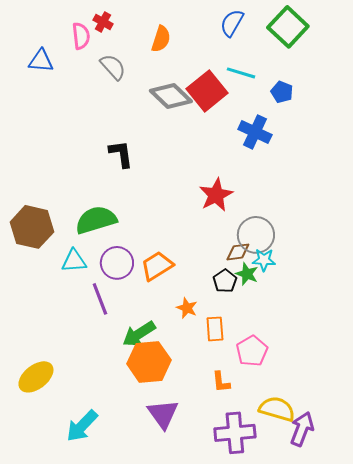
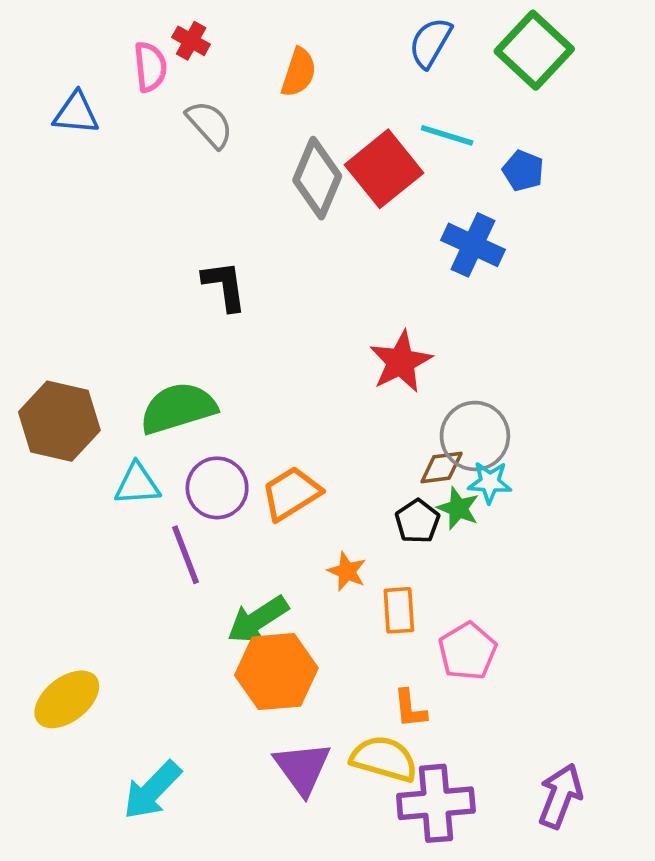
gray diamond: (171, 96) -> (317, 178), turned 69
yellow semicircle: (277, 409) -> (384, 759), moved

